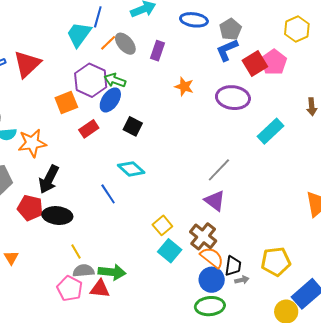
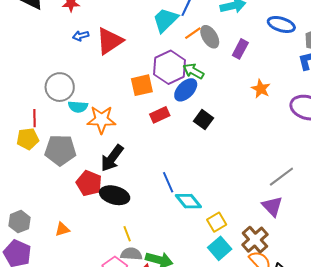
cyan diamond: (131, 169) -> (188, 201), moved
orange triangle: (11, 258) -> (62, 229), turned 35

